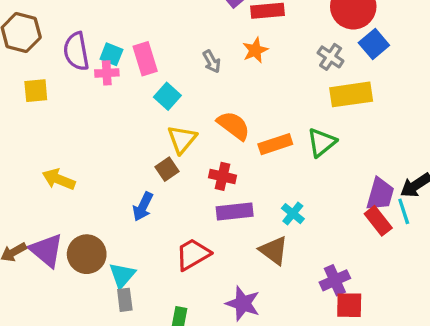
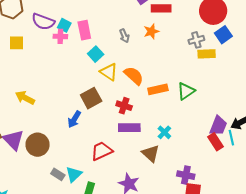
purple semicircle: (76, 51) -> (43, 22), turned -65
gray cross: (331, 57) -> (196, 40), turned 35
yellow rectangle: (351, 94) -> (207, 54), moved, size x0.7
yellow triangle: (182, 139) -> (109, 72), moved, turned -42
brown square: (167, 169) -> (91, 98), size x1.5
cyan triangle: (122, 275) -> (74, 174), moved
purple cross: (335, 280) -> (186, 175), turned 30
gray rectangle: (125, 300) -> (58, 174), turned -56

